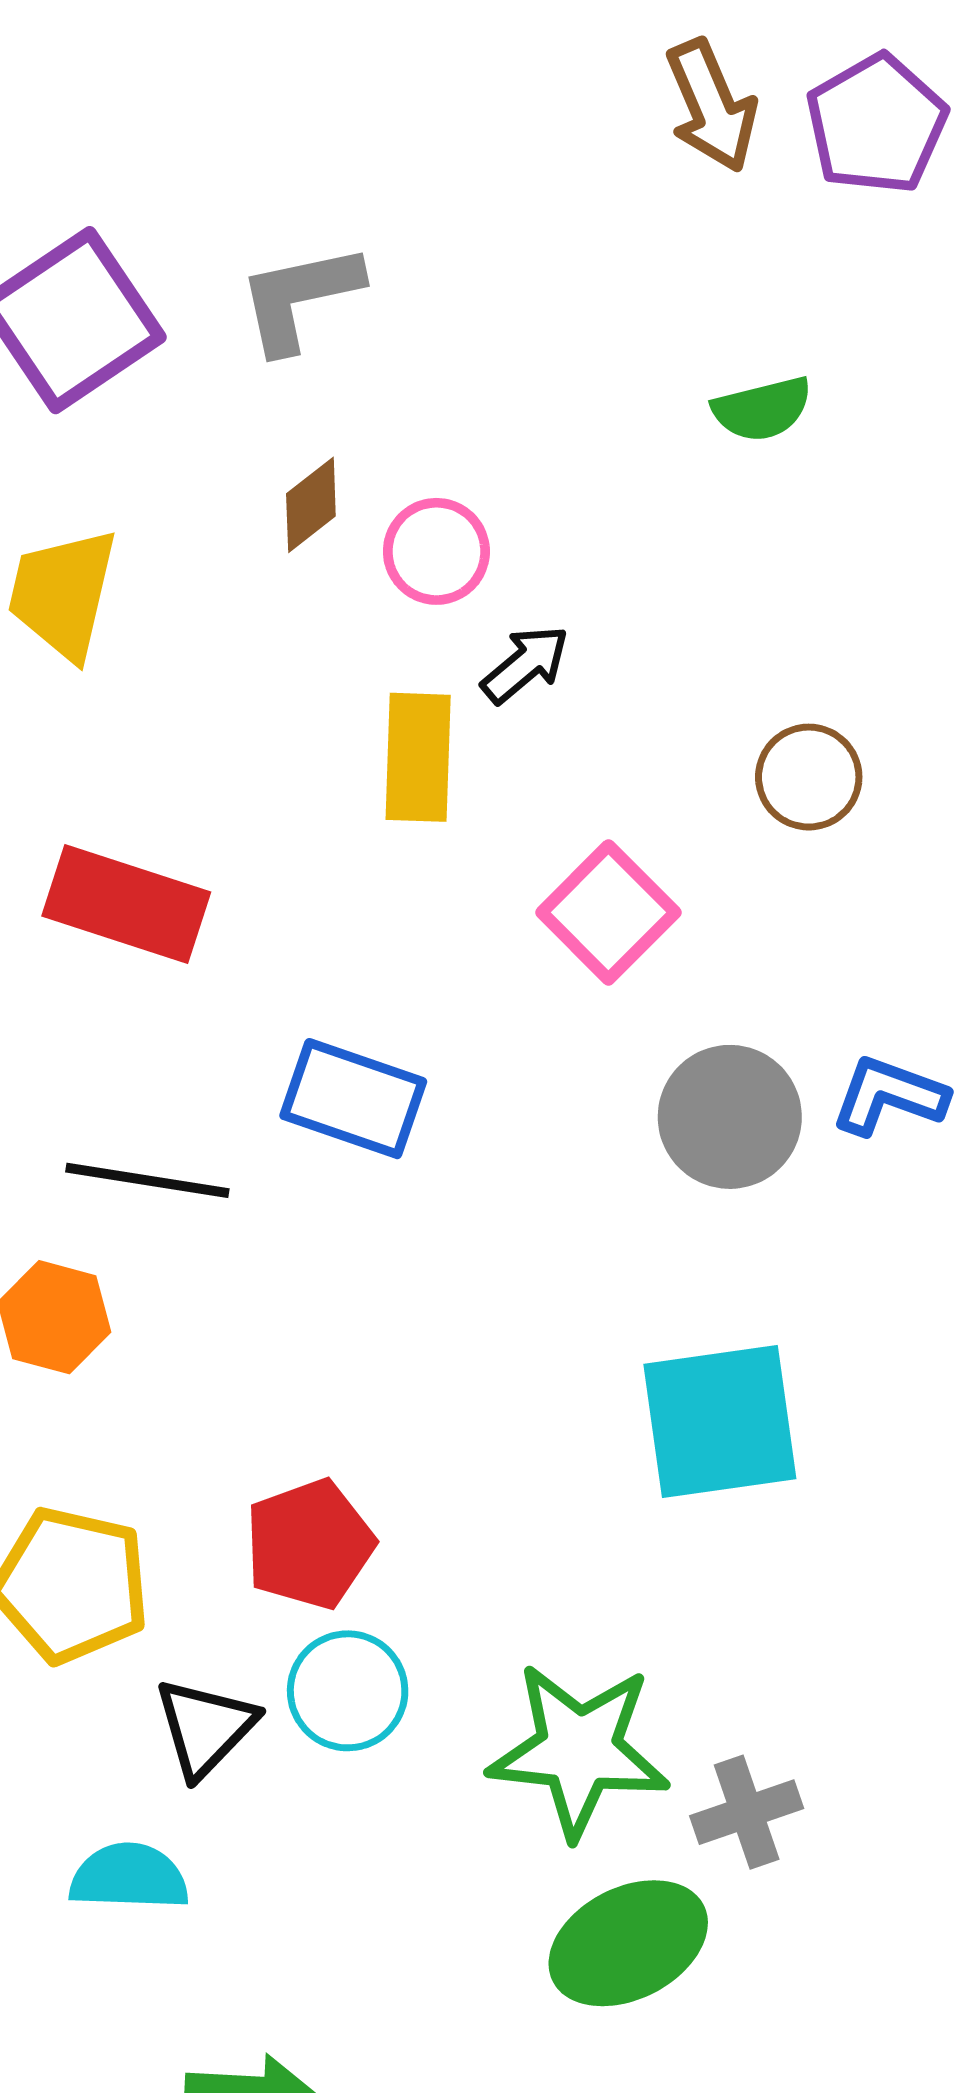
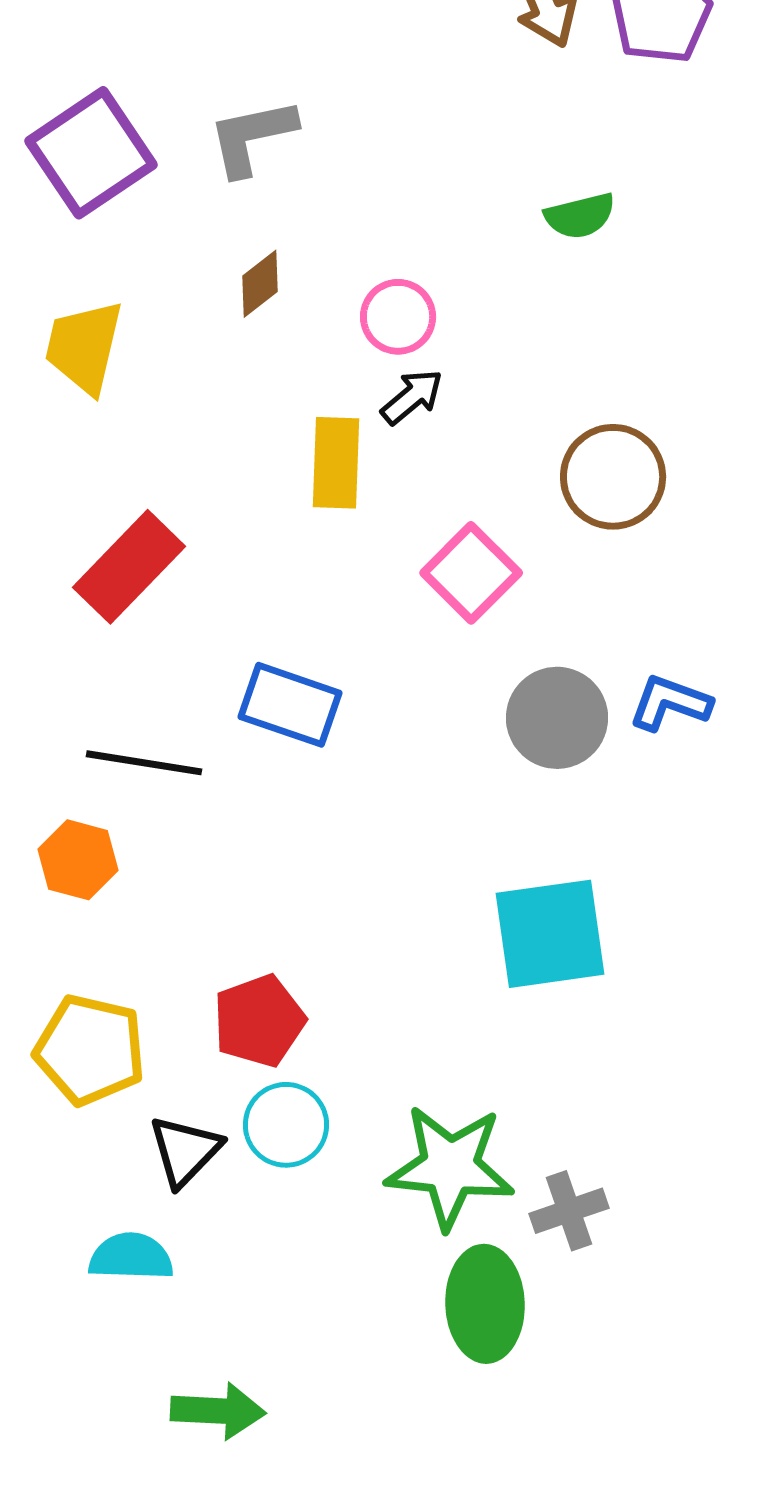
pink circle: (436, 551) -> (398, 317), moved
brown circle: (809, 777) -> (613, 477), size x1.4
red rectangle: (126, 904) -> (129, 567), turned -64
green ellipse: (628, 1943) -> (485, 1304), turned -65

